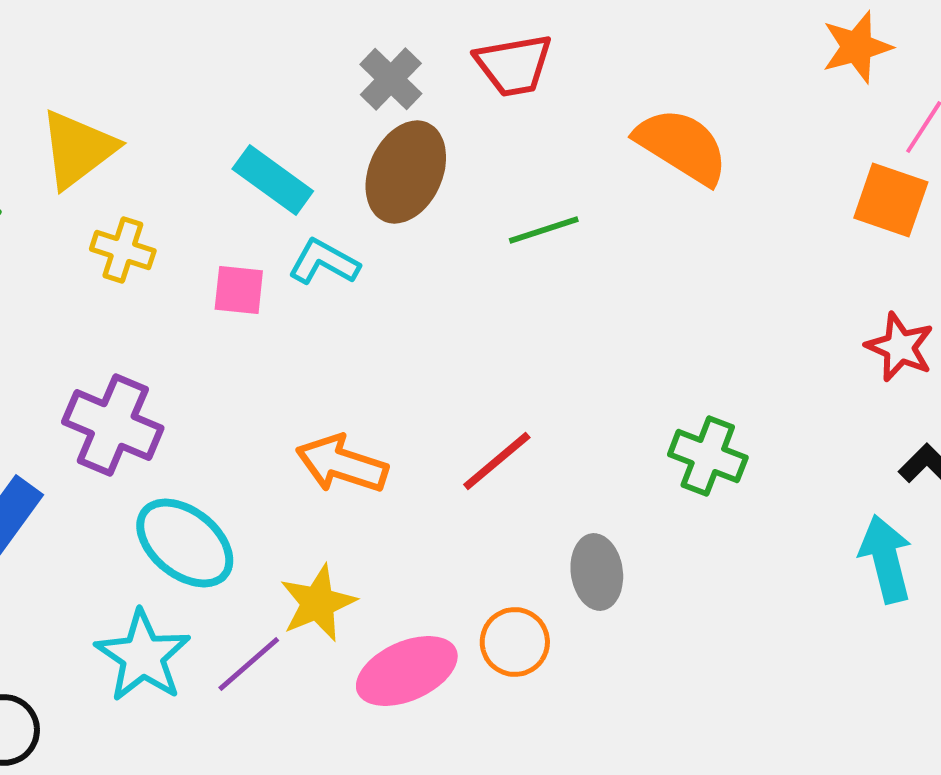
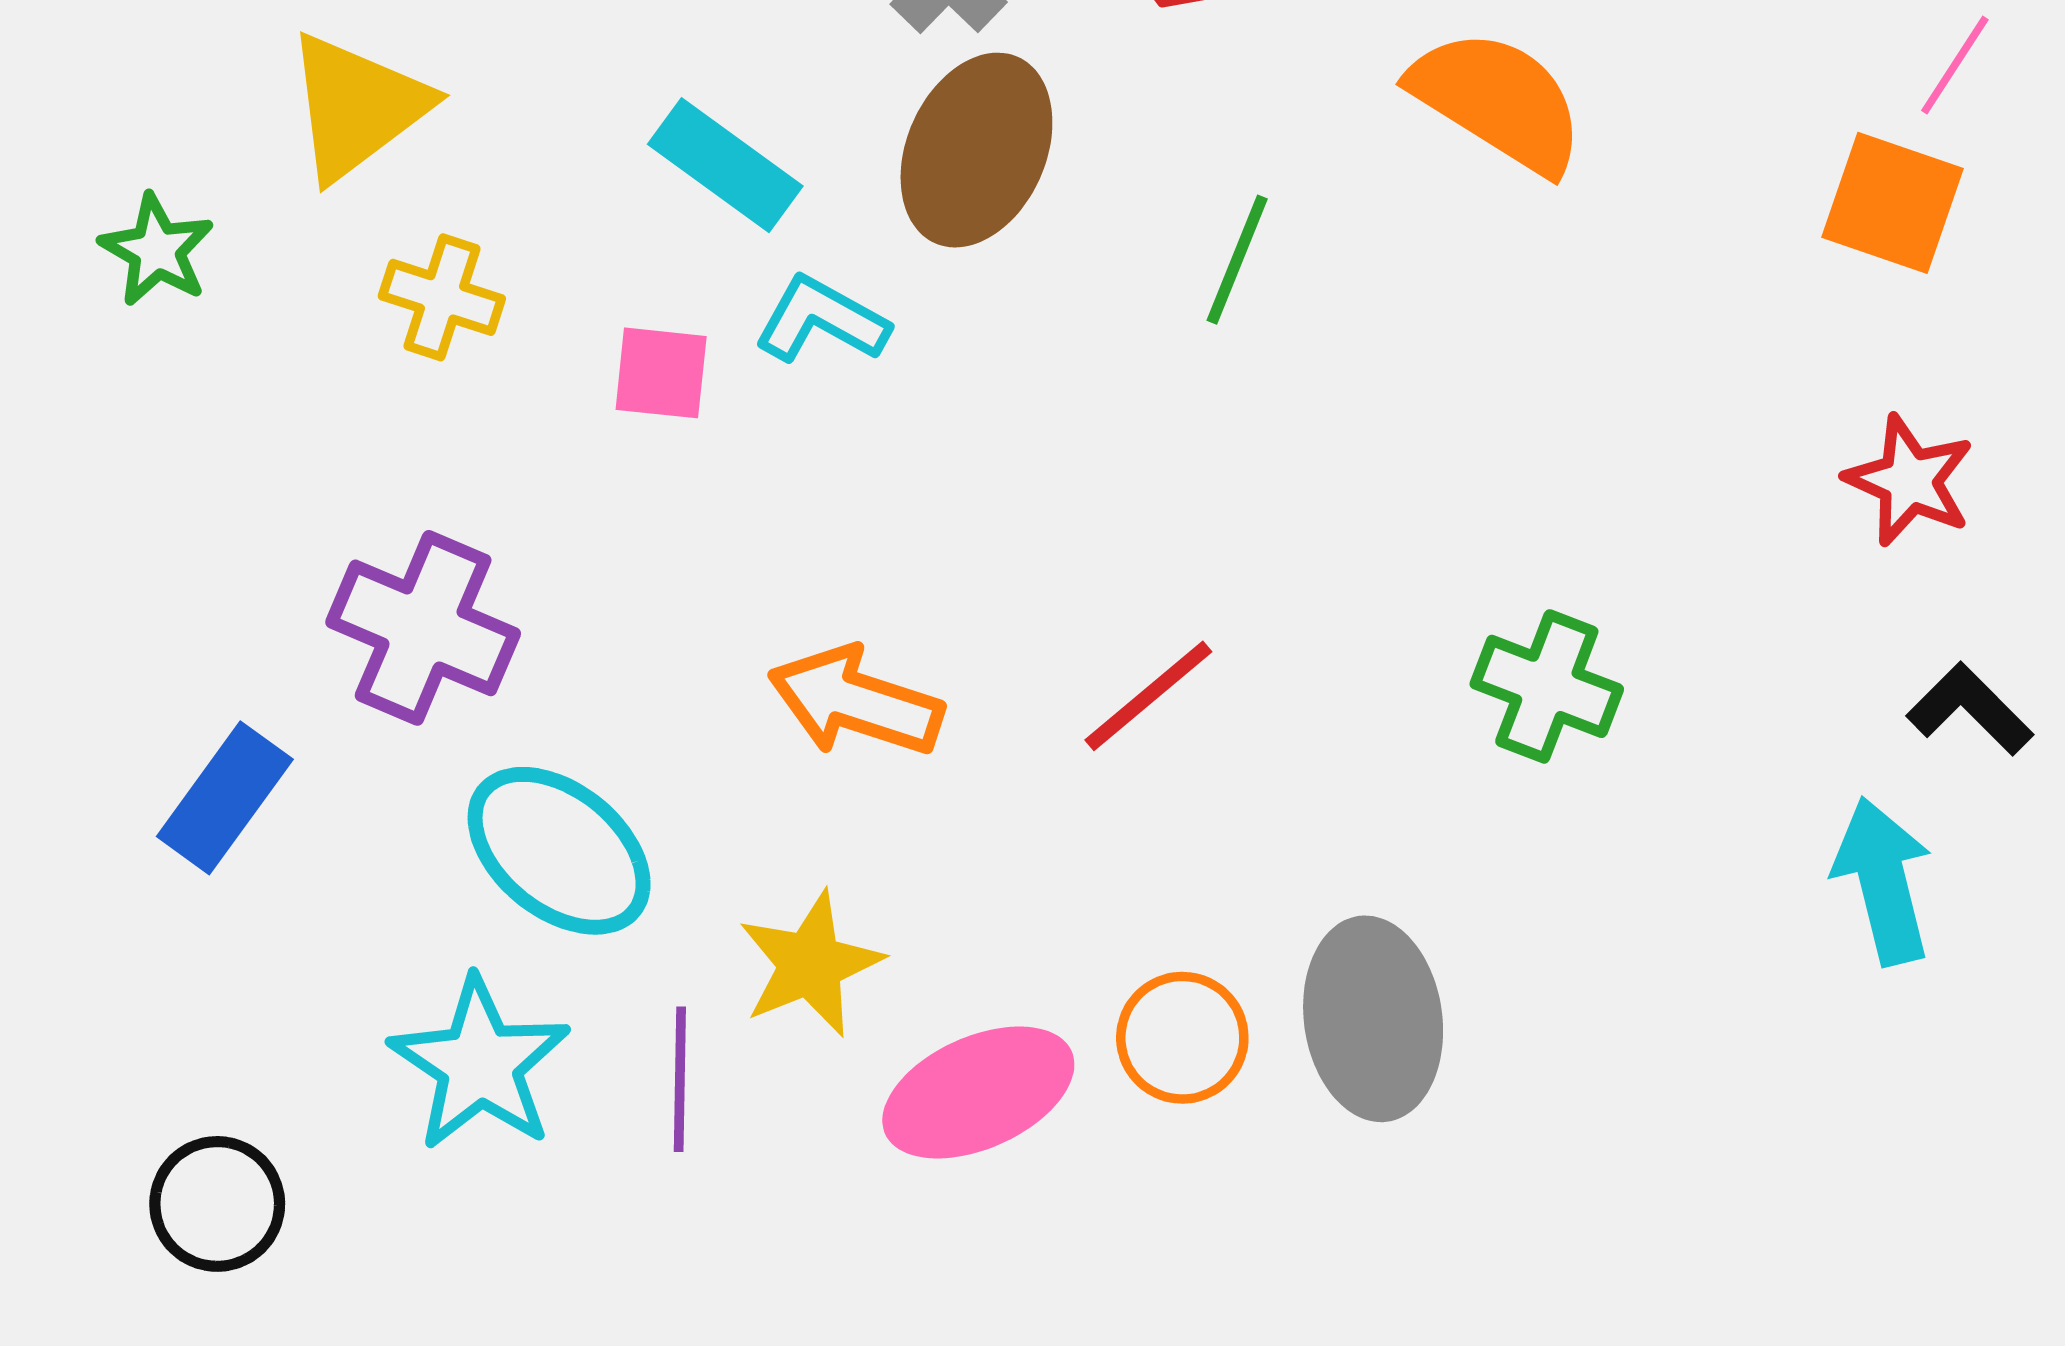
green line: (544, 230) -> (1237, 260), turned -50
gray ellipse: (597, 572) -> (1373, 1019), moved, size x1.4
purple line: (249, 664) -> (680, 1079), turned -48

